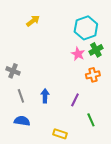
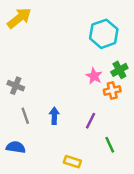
yellow arrow: (33, 21) -> (19, 18), moved, size x1.5
green cross: (96, 50) -> (119, 70), moved
pink star: (78, 54) -> (94, 76), moved
blue semicircle: (22, 121) -> (16, 147), moved

